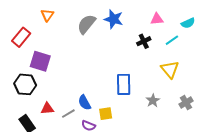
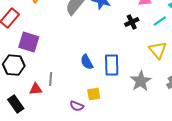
gray star: (153, 101) -> (141, 81), size x1.5
blue semicircle: (84, 103) -> (87, 62), moved
gray line: (68, 114) -> (51, 79), moved, turned -56

